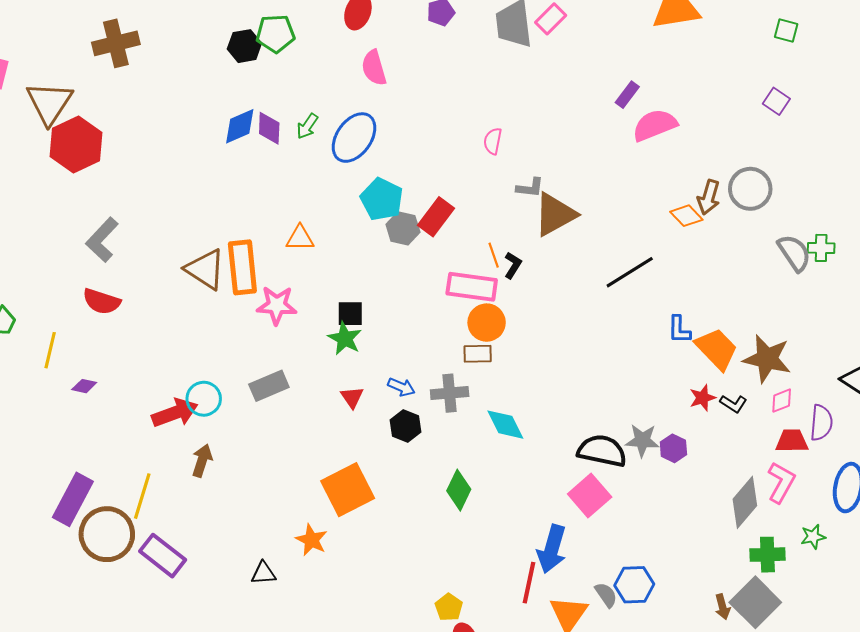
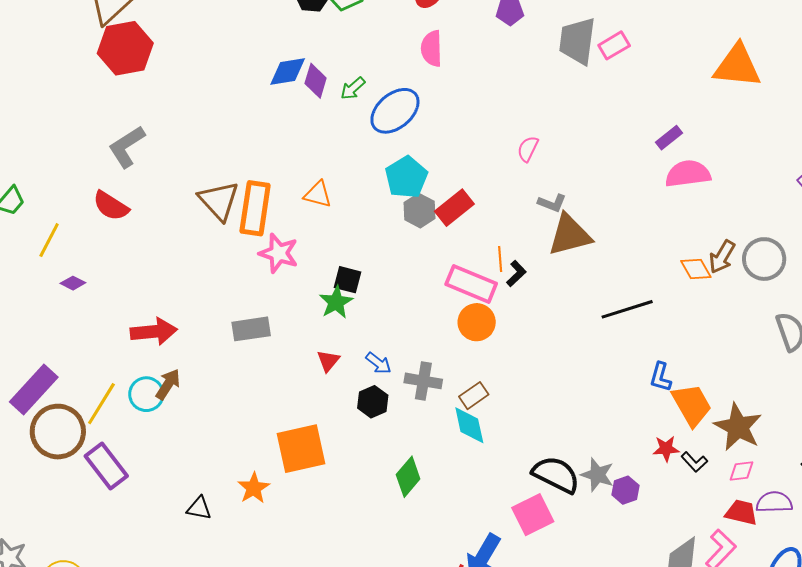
brown rectangle: (478, 354) -> (474, 396), moved, turned -48
cyan circle: (204, 399) -> (146, 394), moved
purple semicircle: (821, 423) -> (774, 502), turned -111

